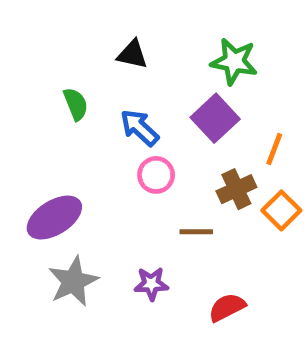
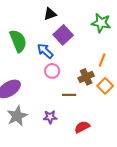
black triangle: (132, 54) -> (50, 14), moved, turned -32
green star: (234, 61) -> (101, 23), moved
green semicircle: (76, 104) -> (18, 41), size x1.6
purple square: (215, 118) -> (63, 35), moved

